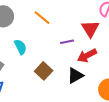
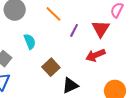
purple line: (67, 42) -> (74, 30), moved, turned -56
black triangle: (75, 76) -> (70, 86), moved

